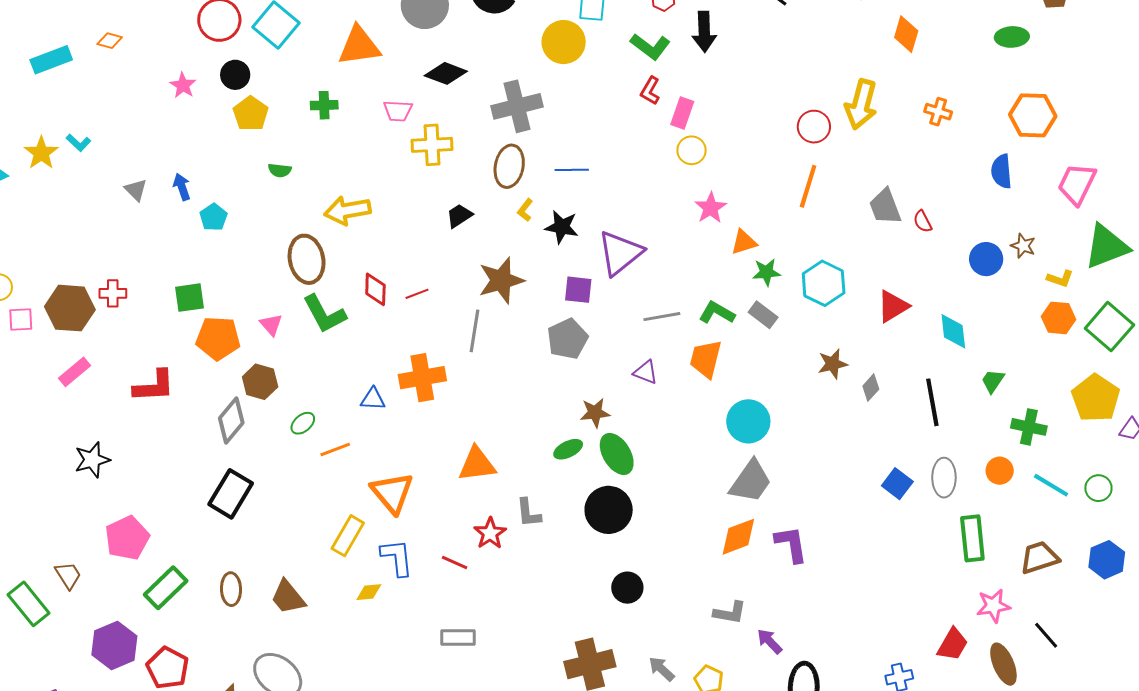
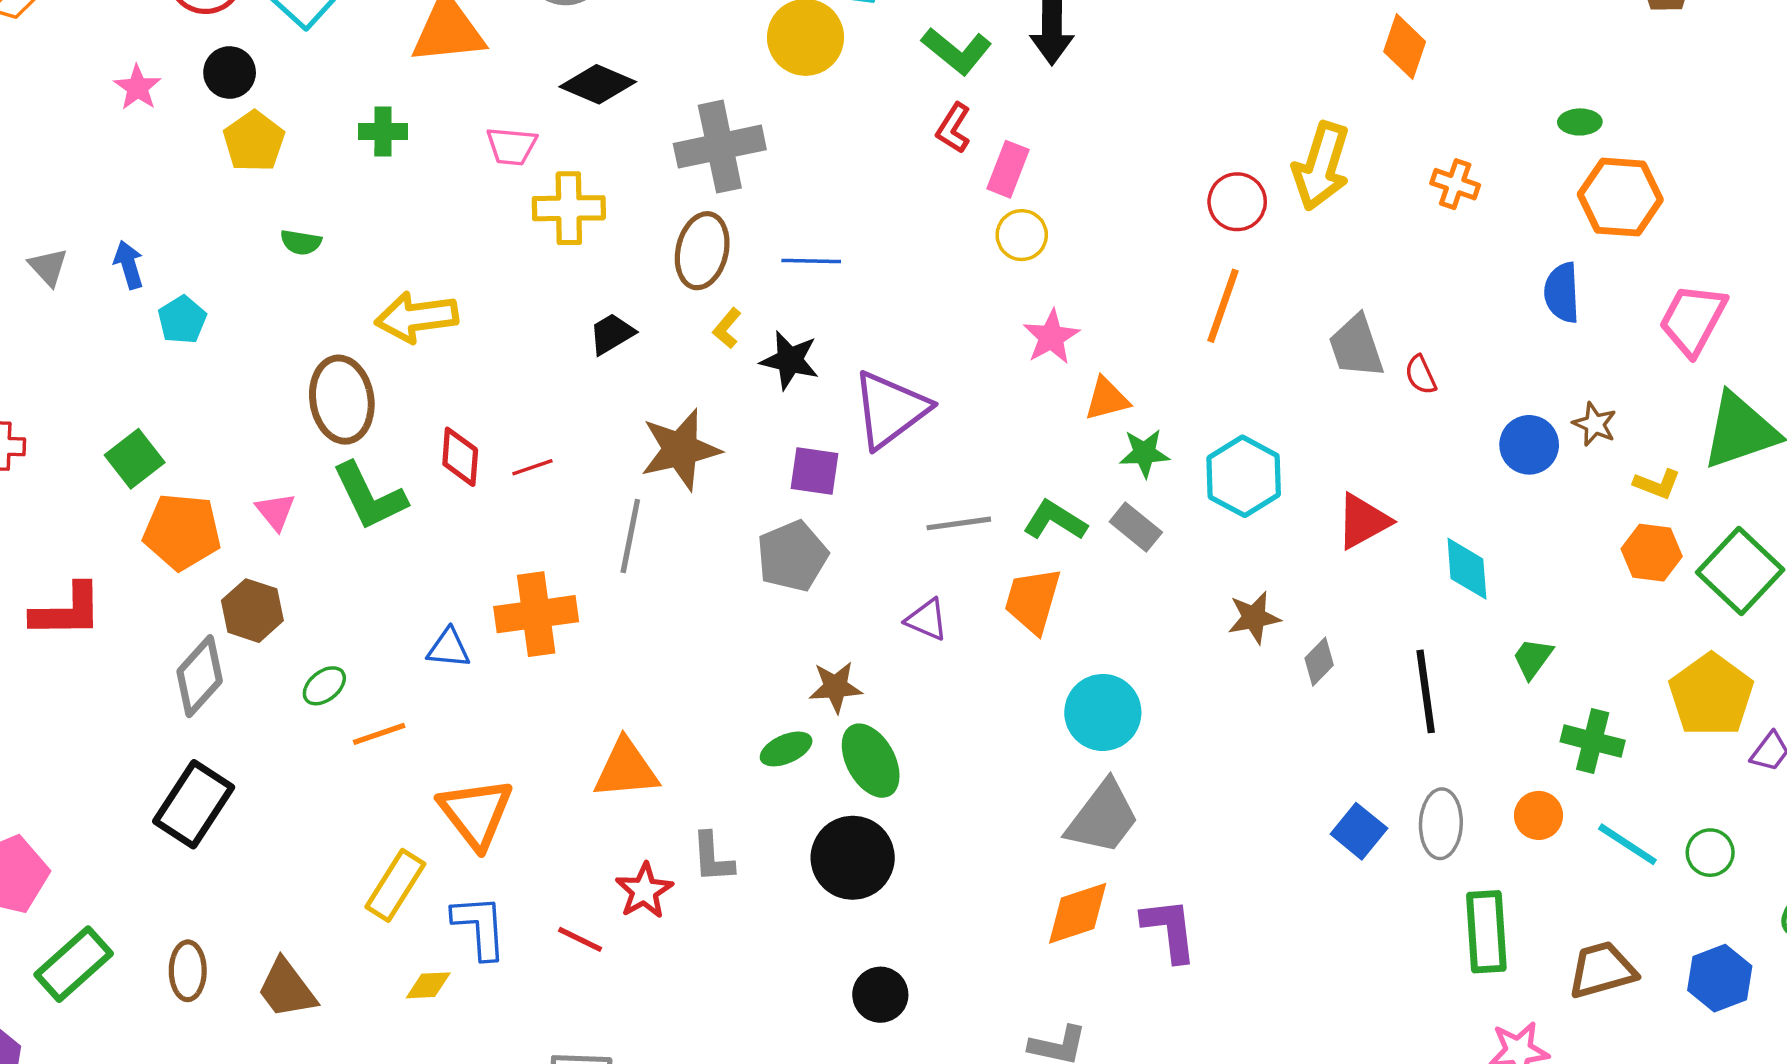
green ellipse: (1012, 37) -> (1580, 122), moved, size x0.7
green square: (189, 298) -> (135, 459), turned -32

